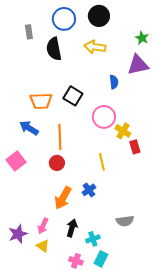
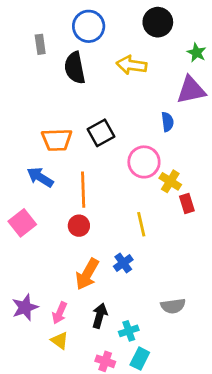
black circle: (99, 16) -> (158, 22), moved
blue semicircle: (114, 82) -> (168, 122), moved
black square: (73, 96) -> (101, 133), turned 30
purple star: (18, 234) -> (25, 307), moved

